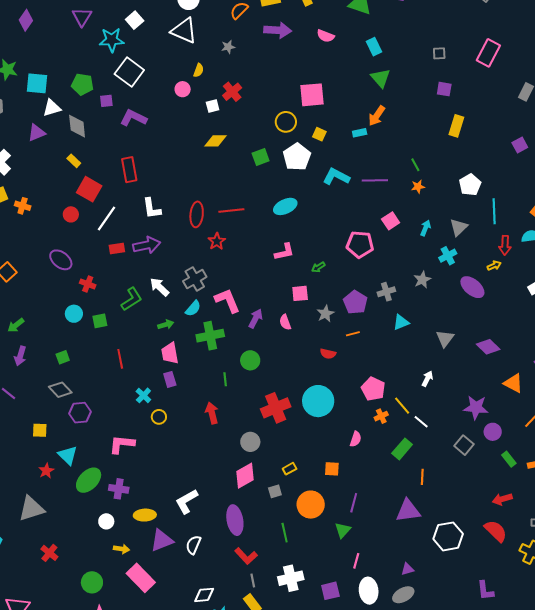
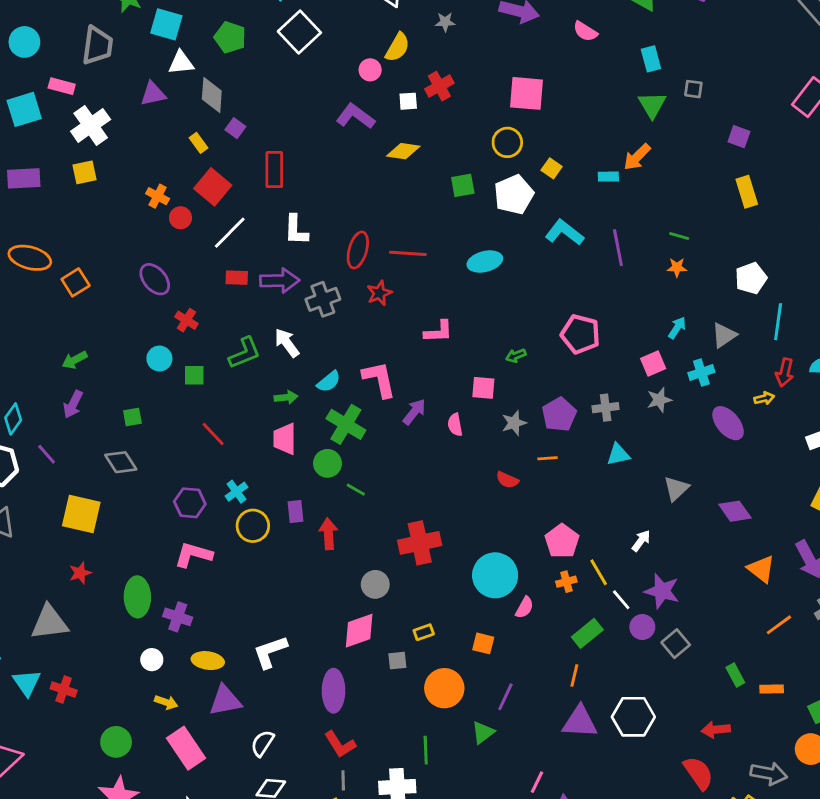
gray square: (439, 53) -> (693, 89), moved
yellow semicircle: (199, 70) -> (397, 47), size x1.5
pink square: (312, 95) -> (526, 93), moved
purple square: (106, 101) -> (235, 128), moved, turned 32
purple L-shape: (133, 118) -> (355, 116), moved
yellow rectangle: (456, 126) -> (747, 192), turned -45
green line: (415, 165) -> (679, 236), turned -56
purple line: (375, 180) -> (618, 248), turned 70
orange cross: (23, 206) -> (158, 196), moved
pink square: (391, 221) -> (653, 363), moved
pink L-shape: (284, 252) -> (438, 332), moved
gray cross: (195, 279) -> (323, 299), moved
green cross: (210, 336) -> (346, 424), turned 32
red line: (120, 359) -> (213, 434), turned -42
green circle: (250, 360) -> (327, 463), moved
purple rectangle: (170, 379) -> (295, 511), moved
green line: (225, 379) -> (356, 490), turned -64
cyan circle: (318, 401) -> (495, 575), moved
purple star: (476, 407) -> (662, 591), moved
purple hexagon: (80, 413) -> (190, 503), moved
yellow circle: (159, 417) -> (253, 526), size x1.5
yellow square: (40, 430) -> (81, 514), size x1.8
purple circle: (493, 432) -> (642, 627), moved
cyan triangle: (68, 455) -> (27, 683), moved
orange line: (422, 477) -> (574, 676), moved
green ellipse: (89, 480) -> (137, 597), turned -56
green line: (285, 533) -> (426, 750), moved
white hexagon: (448, 536) -> (633, 717), moved
white semicircle: (193, 545) -> (262, 743), moved
red cross: (49, 553) -> (64, 690), turned -30
pink line: (356, 561) -> (537, 782), moved

